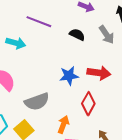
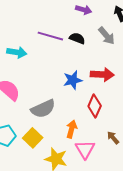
purple line: (39, 22) -> (50, 36), moved

